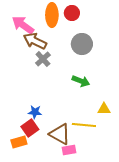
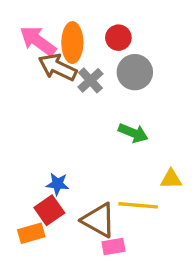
red circle: (72, 13) -> (118, 38), moved
orange ellipse: (52, 15) -> (72, 43), moved
gray cross: (43, 59) -> (90, 80), moved

